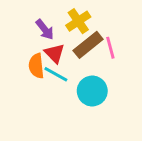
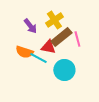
red triangle: (54, 53) -> (48, 47), moved, turned -35
orange semicircle: (36, 66) -> (24, 52), turned -66

